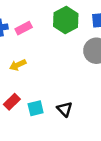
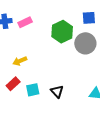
green hexagon: (66, 20) -> (62, 32), moved
yellow arrow: (18, 65) -> (20, 61), moved

